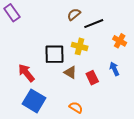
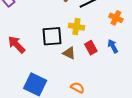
red arrow: (26, 73) -> (16, 45), moved
red rectangle: (92, 78) -> (91, 48), moved

